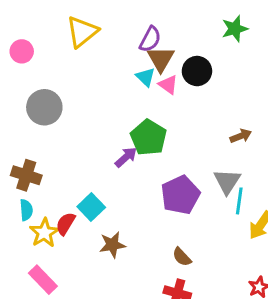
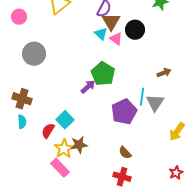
cyan line: (239, 201) -> (142, 97), moved
yellow star: (44, 233) -> (64, 149), moved
pink rectangle: (43, 280) -> (60, 168), moved

